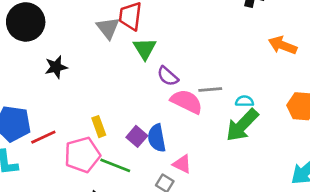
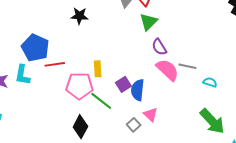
green arrow: (242, 125) -> (212, 121), moved, turned -104

